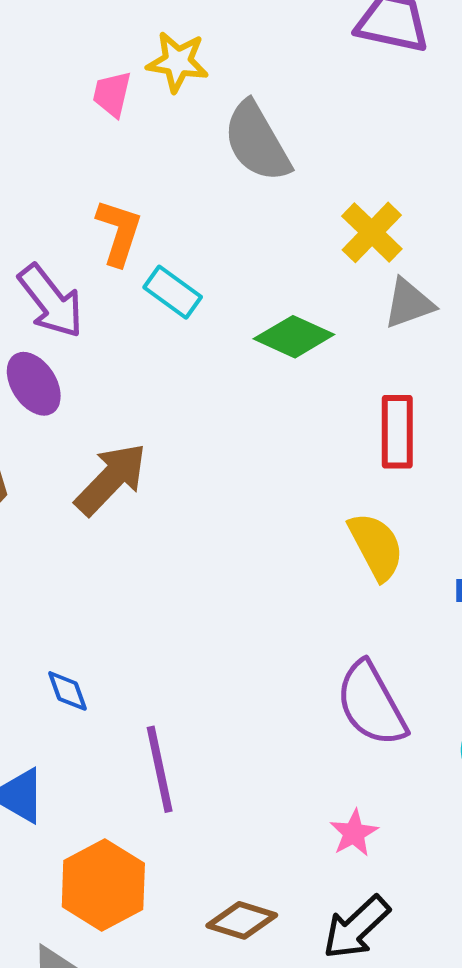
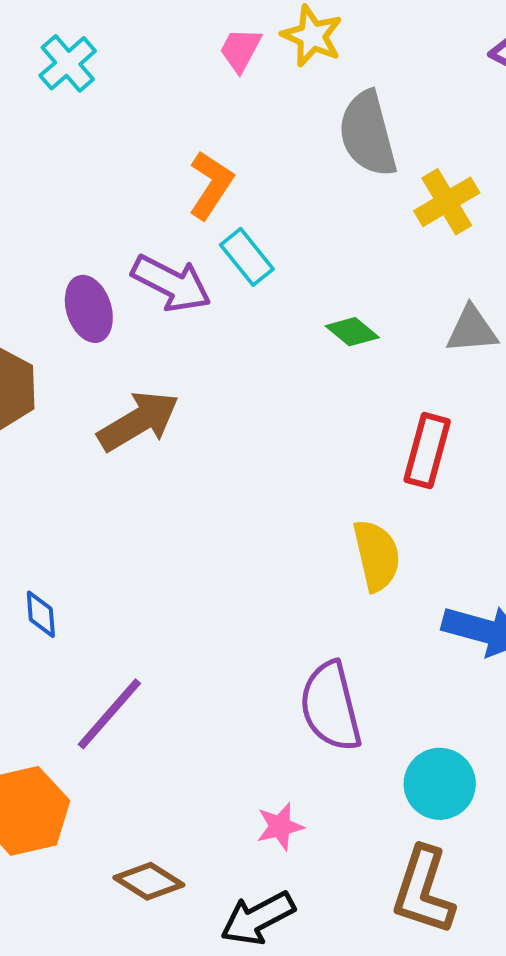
yellow cross: (372, 232) -> (447, 202), moved
purple arrow: (51, 301) -> (171, 283), moved, turned -40
green diamond: (294, 337) -> (352, 332), size x0.7
purple line: (160, 769) -> (109, 714), turned 38

